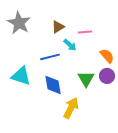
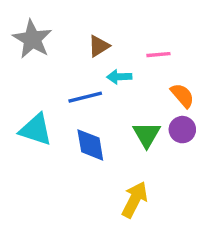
pink line: (85, 32) -> (158, 55), moved
cyan arrow: (70, 45) -> (119, 77), turned 136
yellow arrow: (71, 108) -> (135, 199), moved

